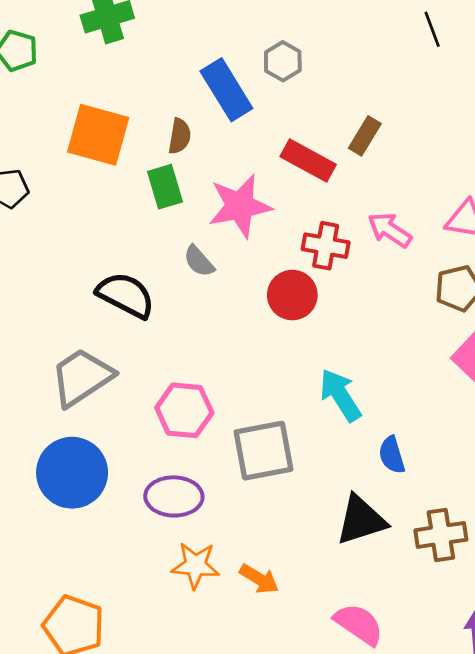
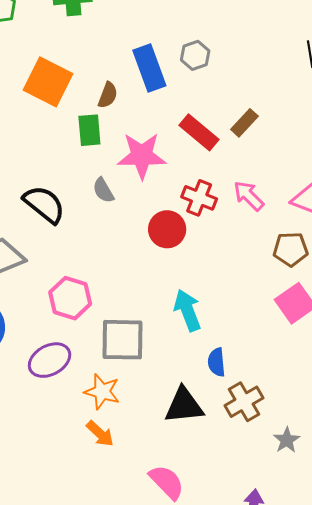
purple ellipse: (174, 496) -> (50, 360), turned -42
brown cross: (441, 535) -> (244, 402), moved, turned -33
orange star: (195, 565) -> (102, 392), moved

